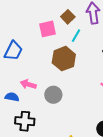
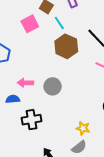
cyan line: (76, 36) -> (59, 23), turned -48
brown hexagon: (64, 59) -> (66, 46), moved

